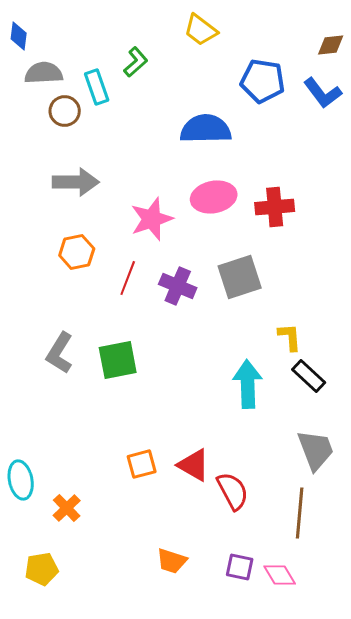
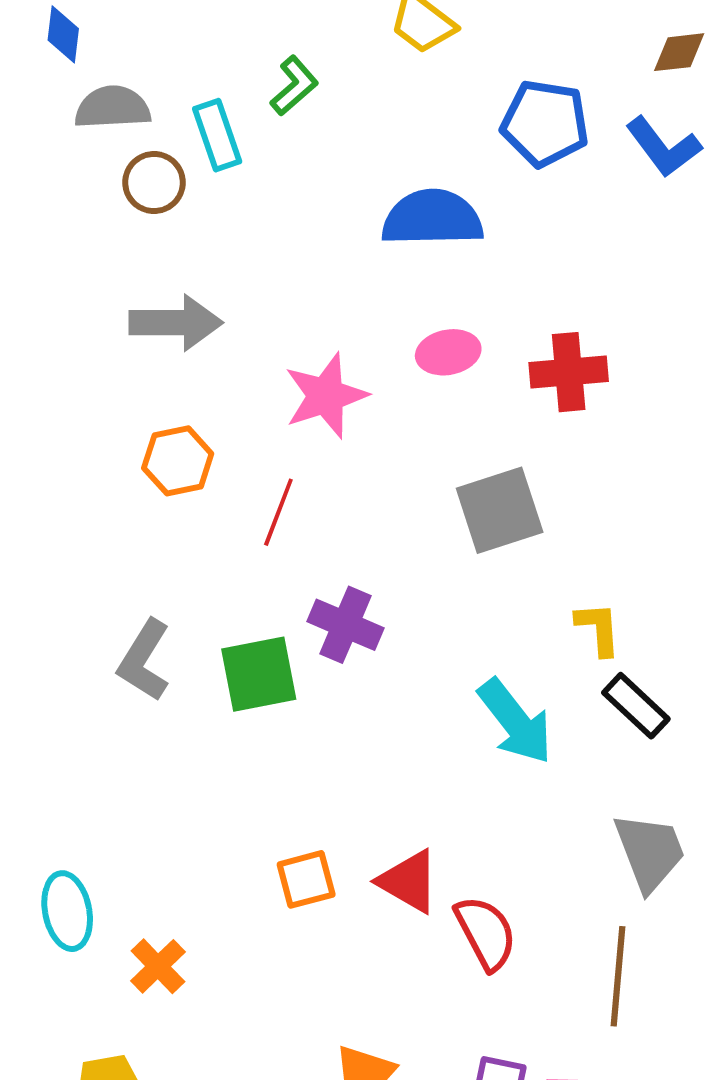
pink ellipse: (214, 197) -> (448, 352), size x0.7
purple cross: (178, 286) -> (346, 625), moved
cyan arrow: (248, 384) -> (515, 722), turned 144

